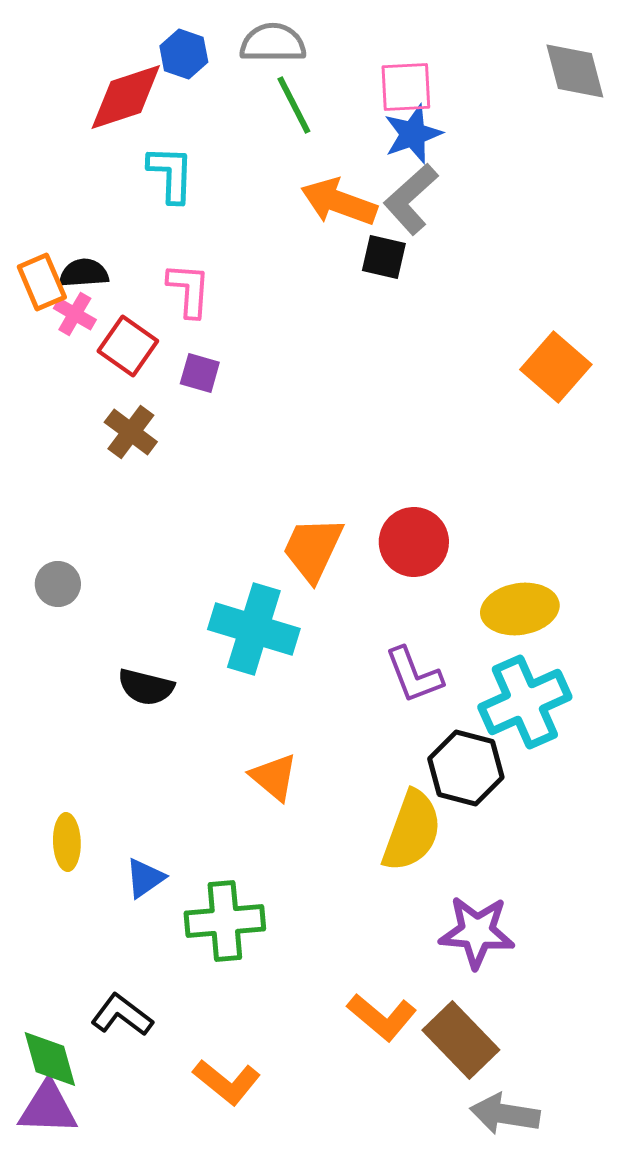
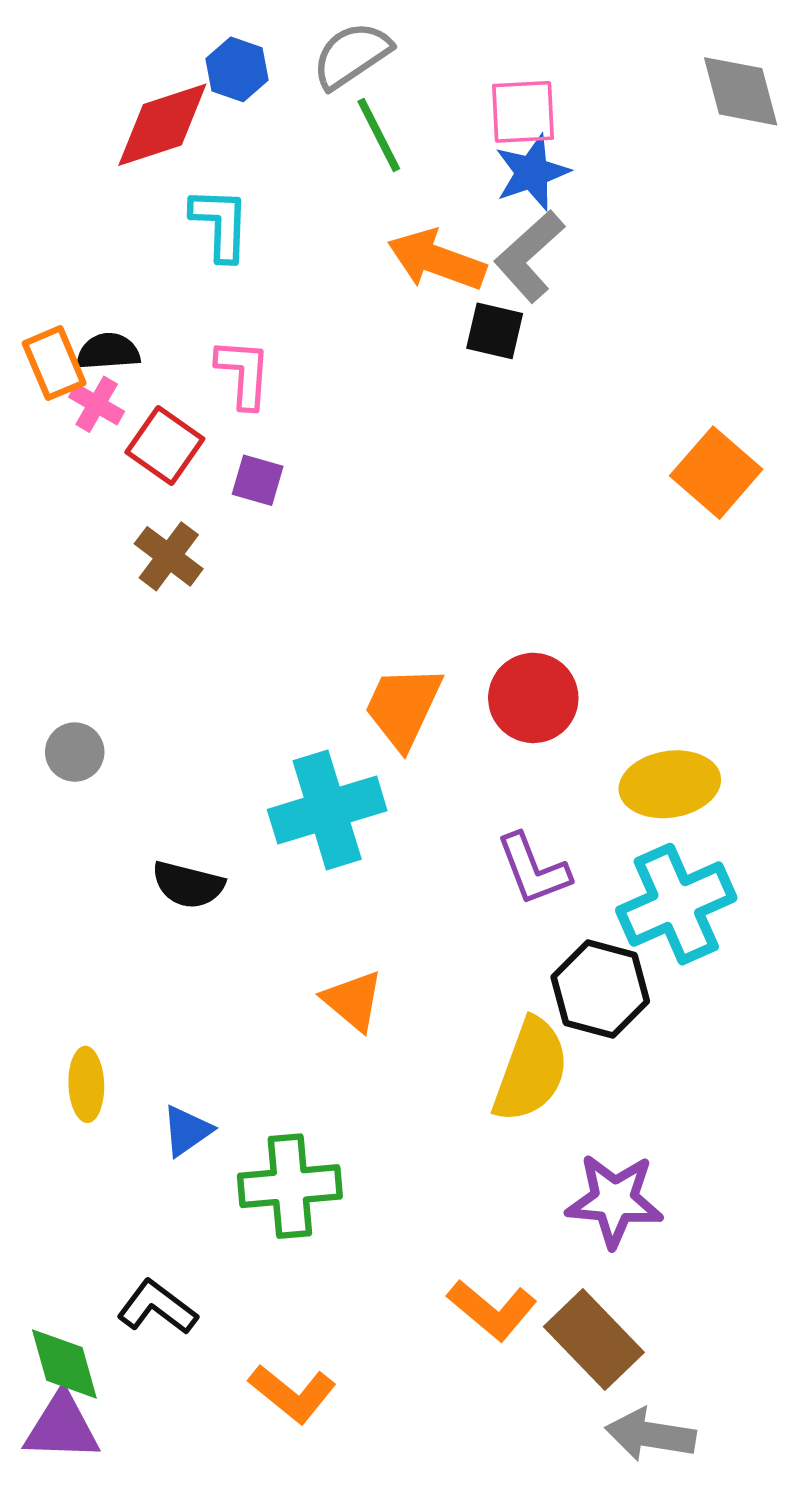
gray semicircle: (273, 43) -> (352, 55), turned -34
cyan cross: (254, 629) -> (327, 810), turned -34

